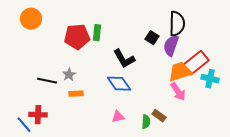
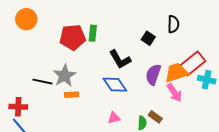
black semicircle: (177, 24) -> (173, 24), size x0.7
purple semicircle: (171, 46) -> (153, 75), moved
gray star: (69, 75) -> (65, 76), size x1.6
red cross: (38, 115) -> (18, 107), moved

